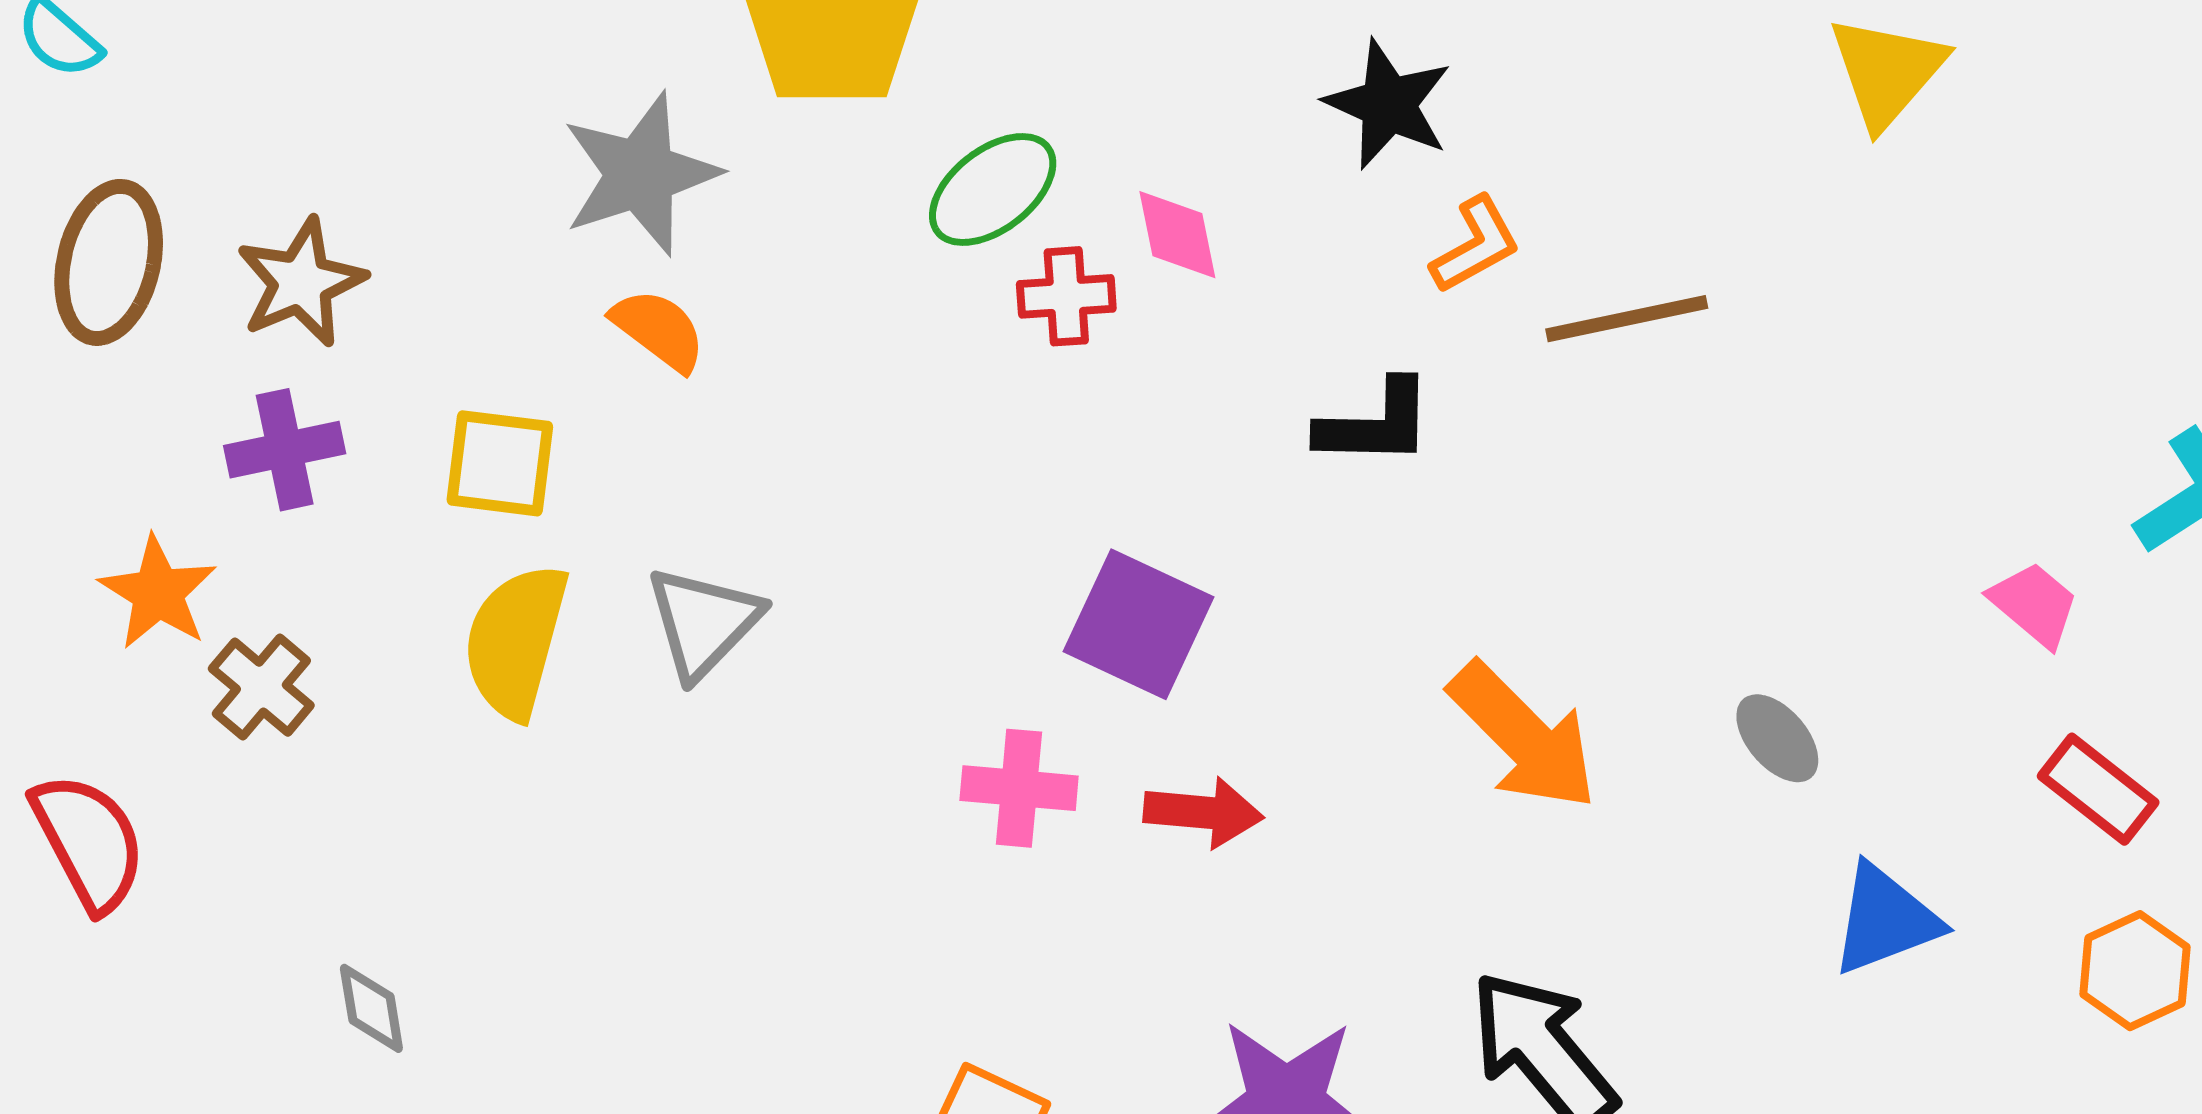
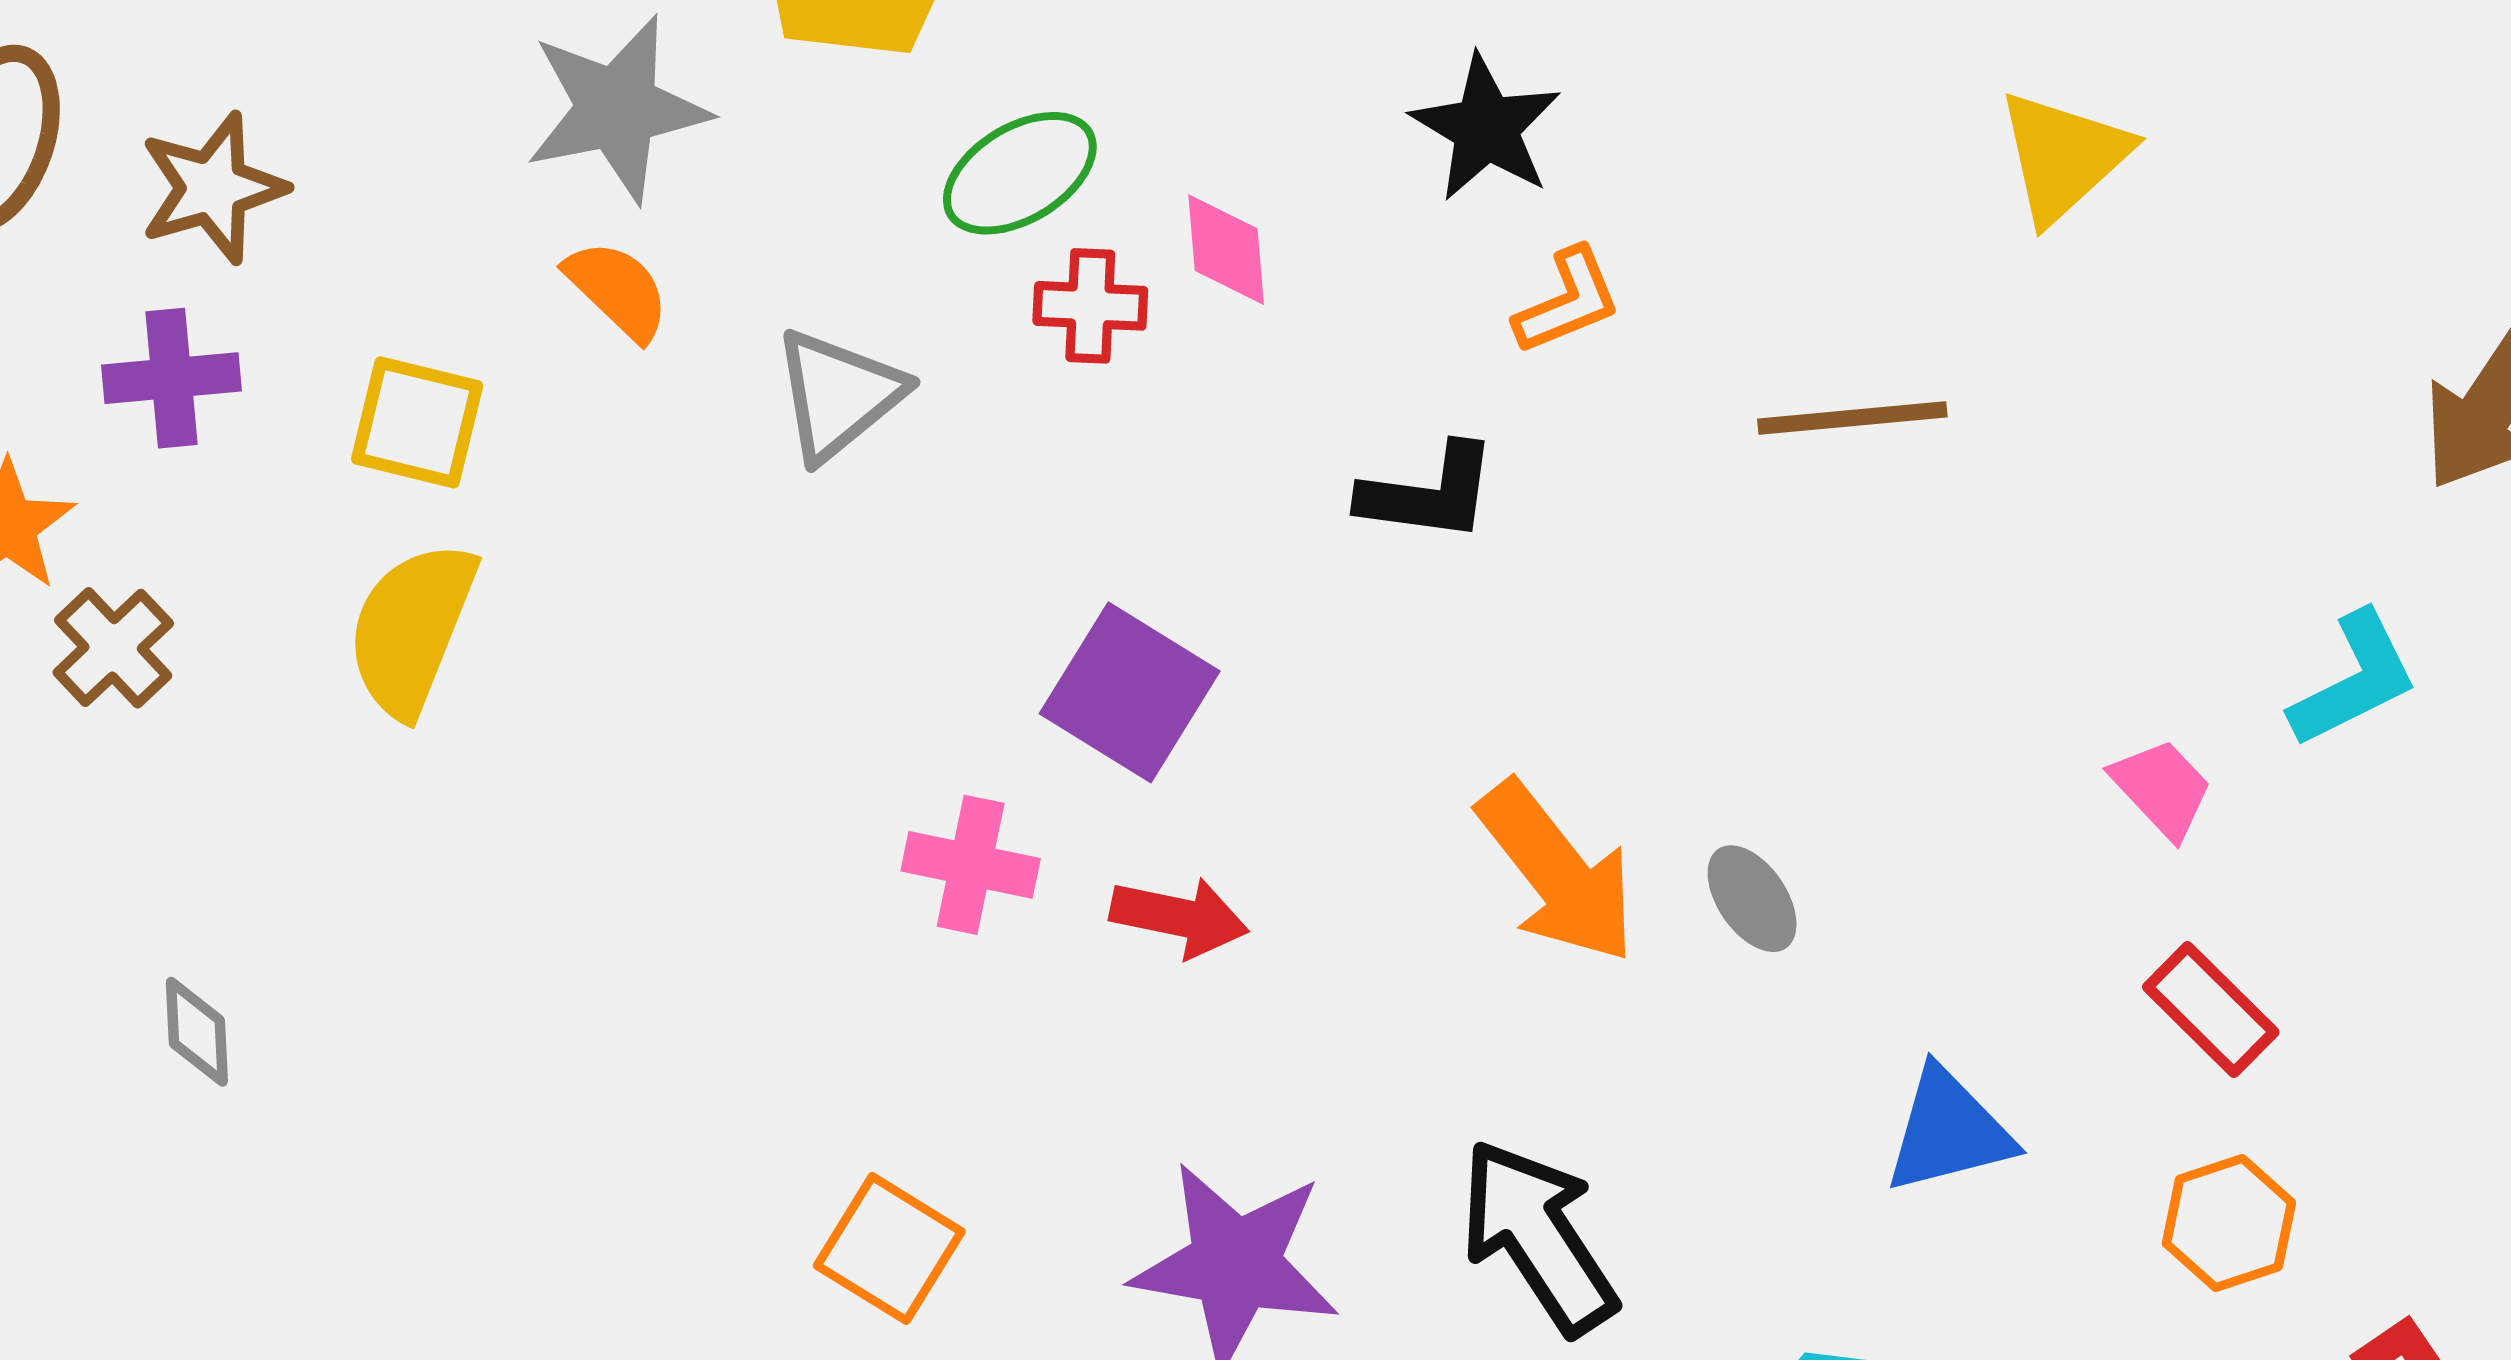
brown line: (1627, 319) -> (1852, 418), moved
gray triangle: (703, 622) -> (838, 395), moved
gray ellipse: (1777, 738) -> (1752, 899), moved

